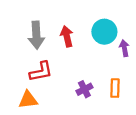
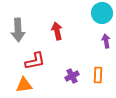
cyan circle: (104, 32) -> (102, 13), moved
gray arrow: (36, 35) -> (18, 30), moved

